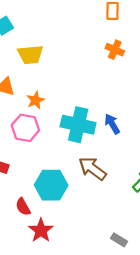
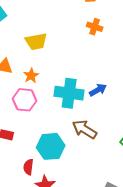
yellow trapezoid: (30, 55) -> (36, 41), moved
blue arrow: (112, 124) -> (98, 90), turned 96
red semicircle: (23, 207) -> (28, 167), turned 42

